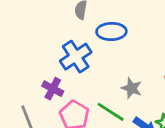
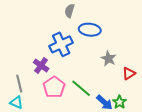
gray star: (132, 88) -> (108, 59), moved

